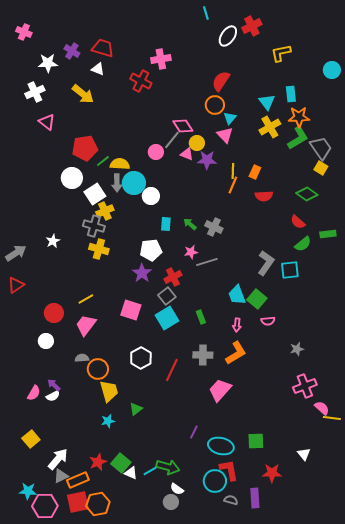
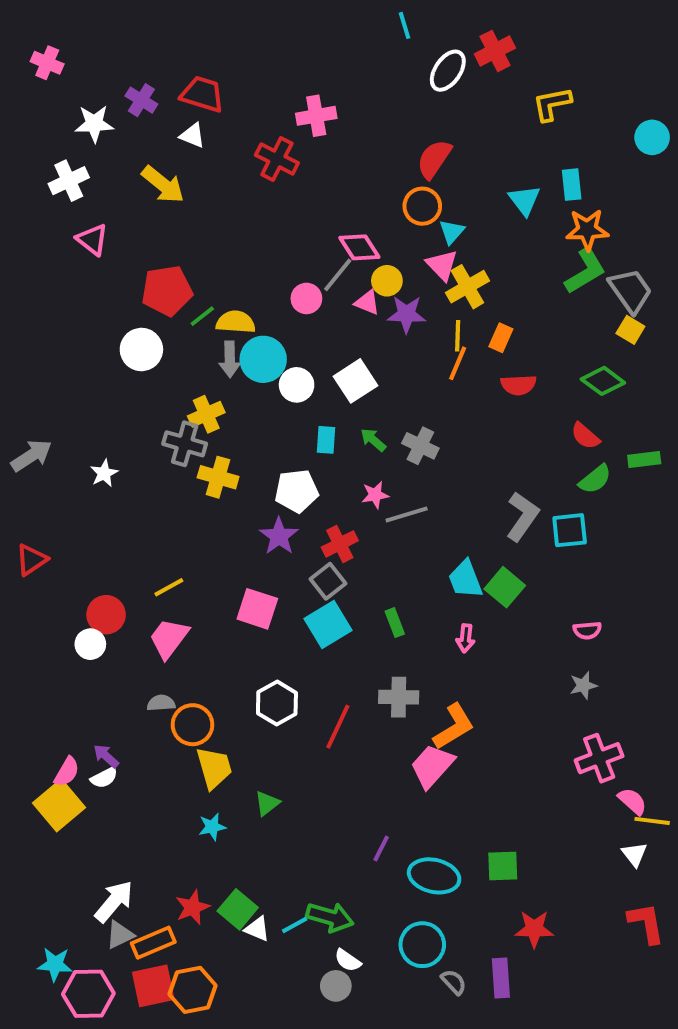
yellow cross: (270, 127) -> (467, 287), moved
white square: (95, 194) -> (355, 381), moved
yellow cross: (99, 249) -> (218, 477), moved
gray arrow: (16, 253) -> (31, 456), moved
pink semicircle: (268, 321) -> (587, 630), moved
white circle: (46, 341) -> (90, 644), moved
orange L-shape: (236, 353) -> (454, 727), moved
yellow square: (31, 439) -> (59, 805), moved, size x1.4
white triangle: (304, 454) -> (634, 854), moved
red L-shape: (229, 470) -> (646, 923), moved
gray semicircle: (231, 500) -> (454, 982), turned 32

